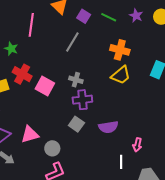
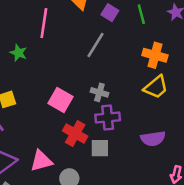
green line: (109, 17) -> (141, 14), turned 49
red cross: (22, 74) -> (75, 134), moved
gray square: (76, 124) -> (100, 148), turned -35
purple semicircle: (108, 127) -> (153, 139), moved

